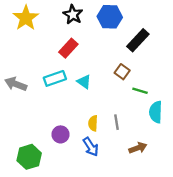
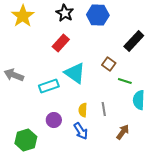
black rectangle: (138, 40) -> (134, 41), moved
cyan rectangle: (55, 78) -> (49, 86), moved
cyan triangle: (84, 82) -> (75, 73), size x1.6
brown arrow: (138, 148) -> (123, 132), turned -35

